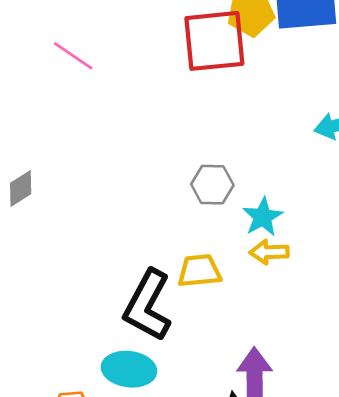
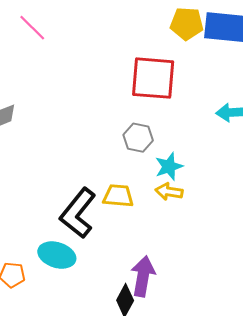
red square: (214, 41) -> (153, 78), moved
pink line: (73, 56) -> (32, 28), moved

